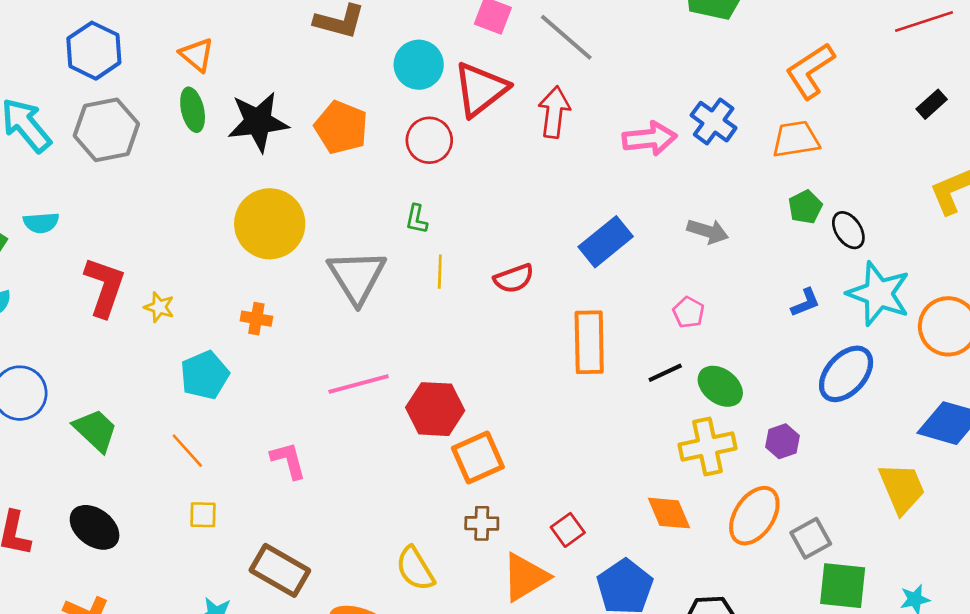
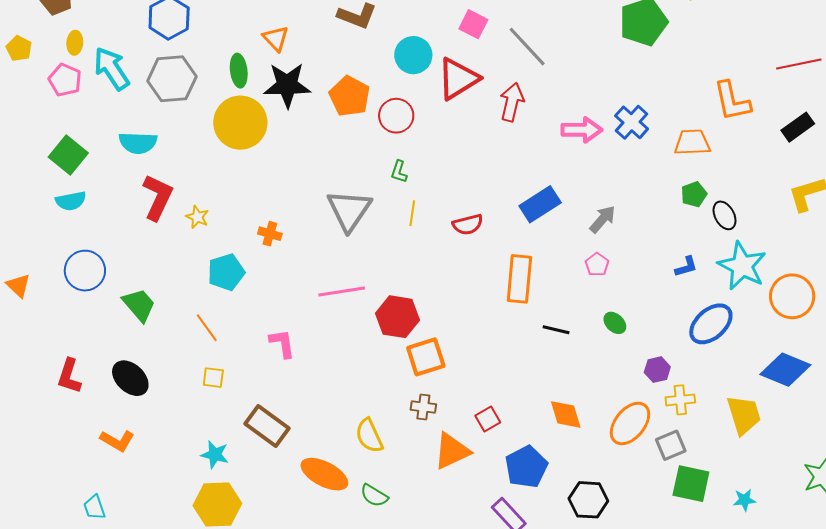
orange triangle: (197, 55) -> (276, 38), moved
orange L-shape: (810, 71) -> (732, 101), moved, turned -75
black rectangle: (932, 104) -> (798, 127), size x1.4
red circle: (429, 140) -> (396, 116), moved
cyan semicircle: (41, 223) -> (138, 143), moved, size x1.4
yellow circle: (270, 224) -> (240, 123), moved
gray arrow: (708, 231) -> (603, 219), moved, turned -72
black line: (665, 373) -> (556, 330), moved, turned 32
green ellipse: (720, 386) -> (615, 323), size x0.7
yellow cross: (707, 447) -> (680, 400), moved, size x0.7

